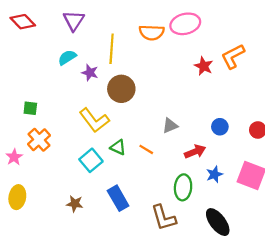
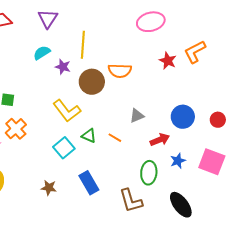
orange semicircle: (152, 32) -> (120, 71), moved
blue circle: (220, 127) -> (183, 117), size x1.5

